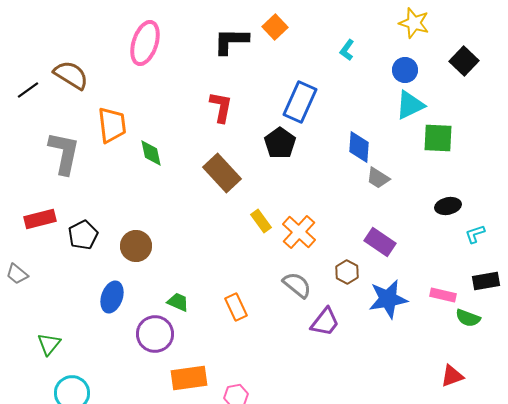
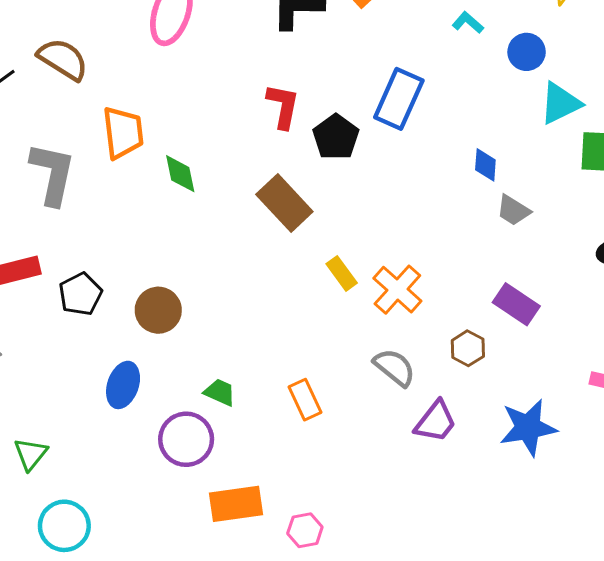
cyan L-shape: (347, 50) -> (468, 23), turned 95
blue circle: (405, 70) -> (527, 52), moved
black pentagon: (280, 143) -> (336, 137), moved
blue diamond: (359, 147) -> (485, 165), size x0.7
blue star: (388, 299) -> (528, 428), moved

